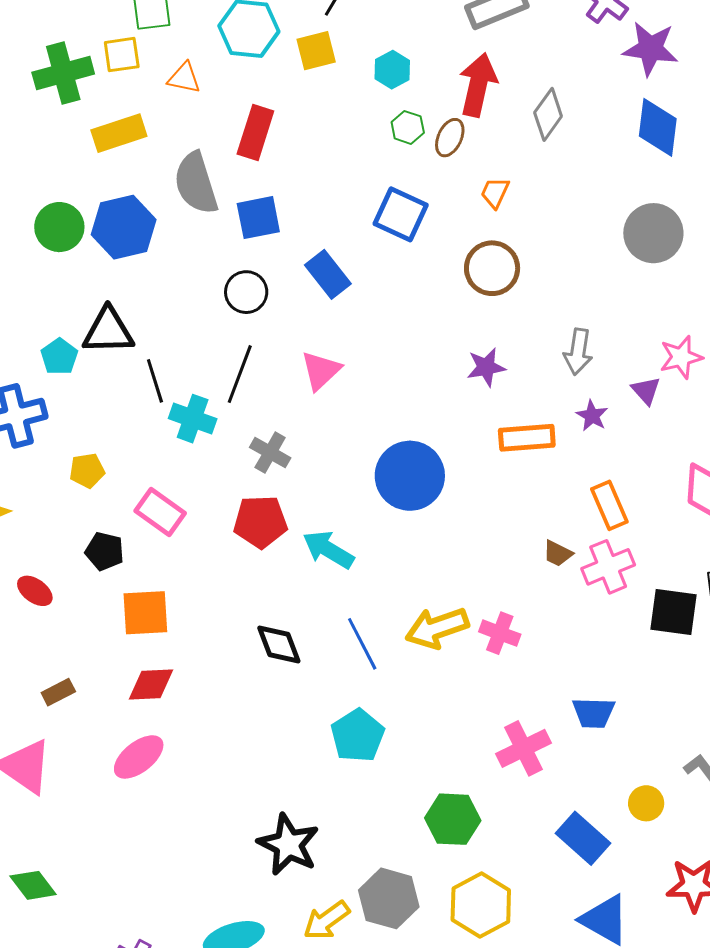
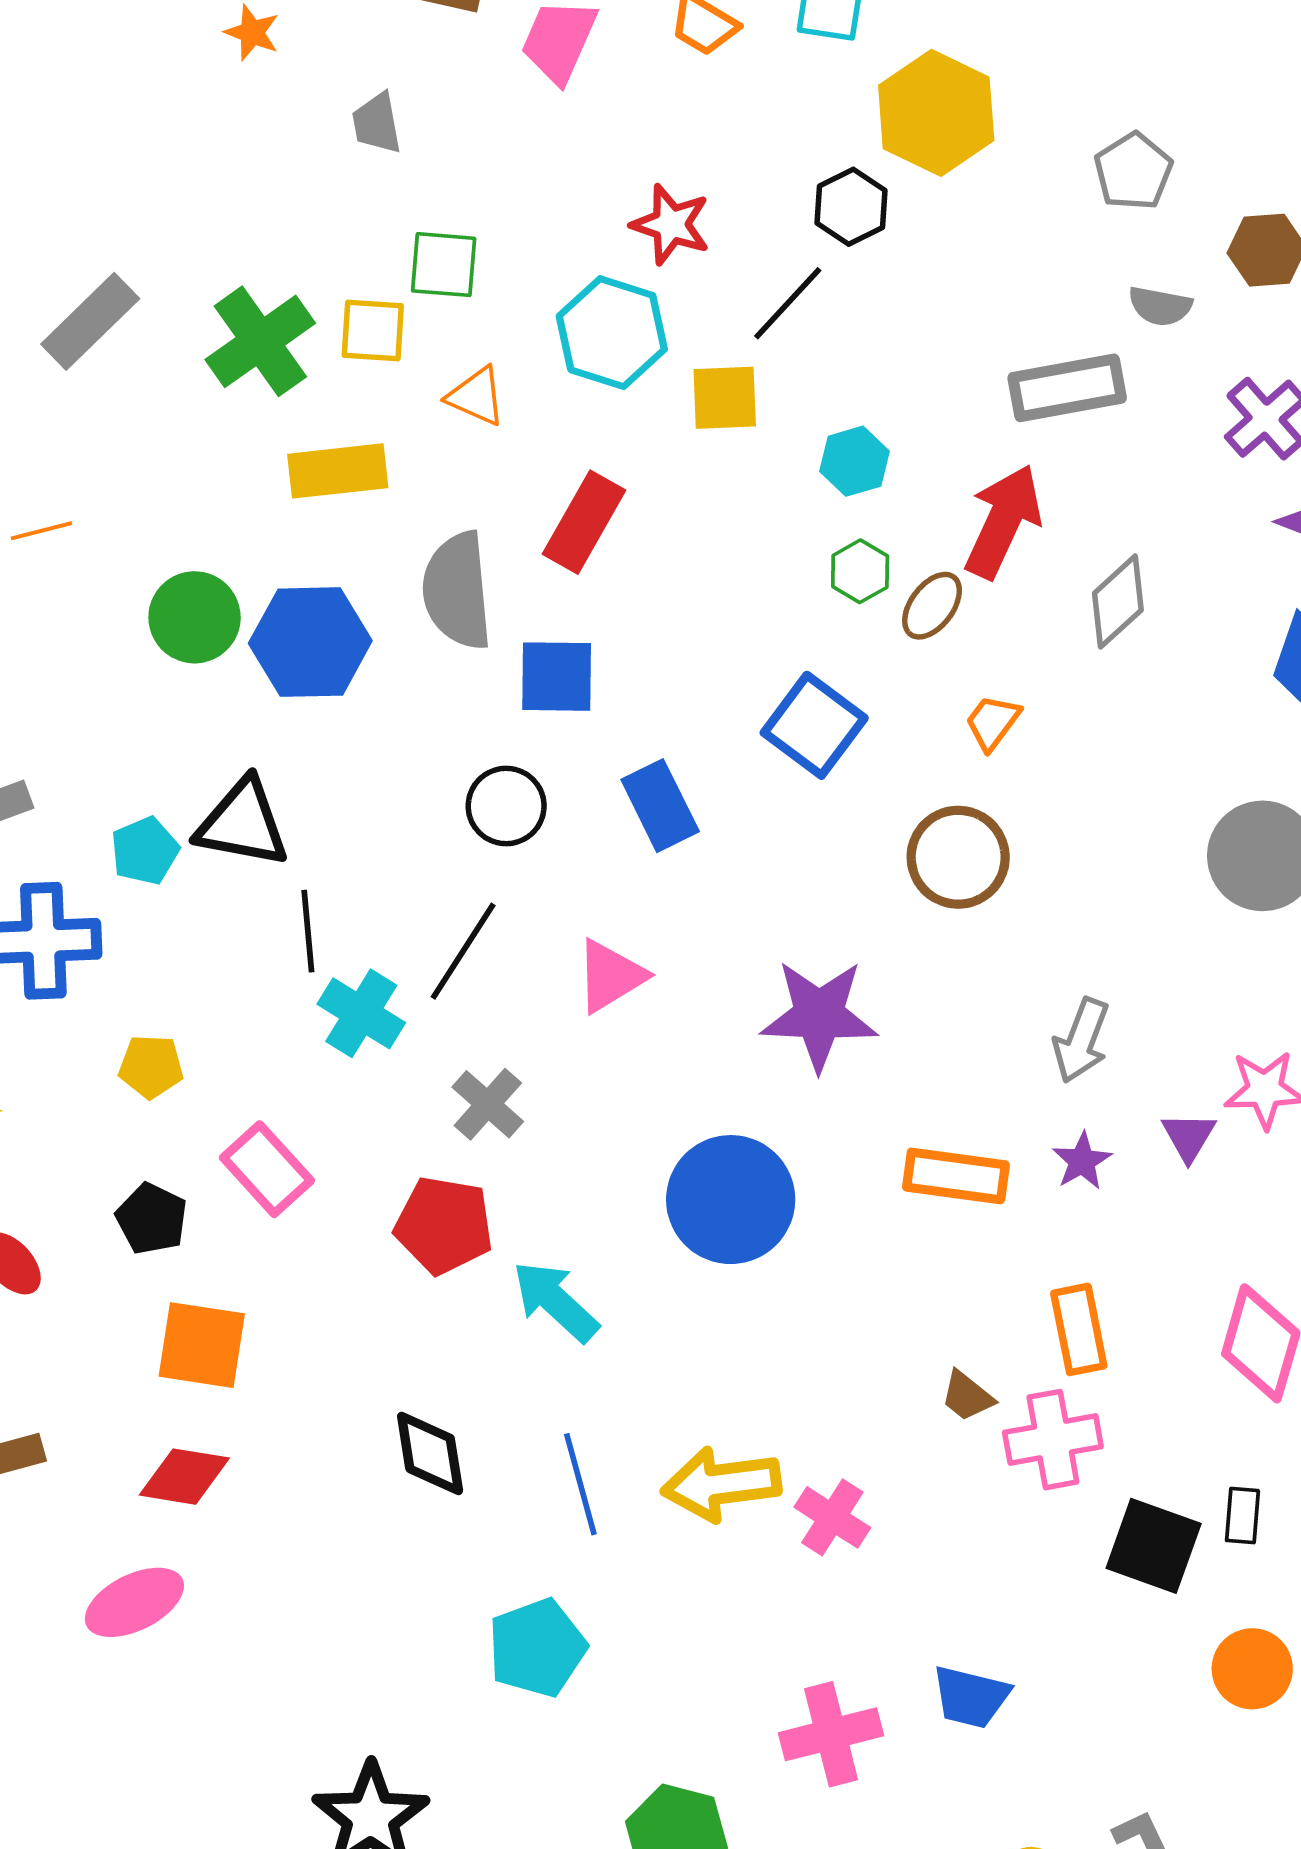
green cross: (63, 73) -> (260, 341), turned -32
purple star: (486, 367) -> (819, 1015), moved, size x1.6

